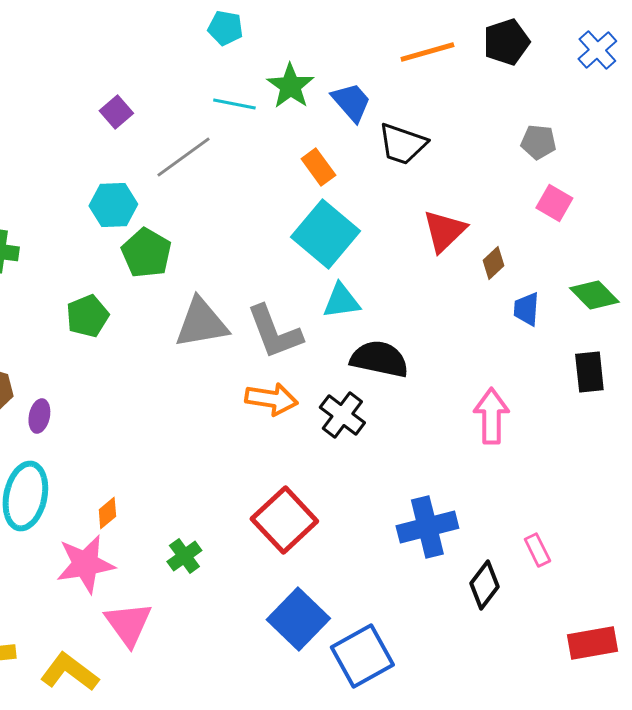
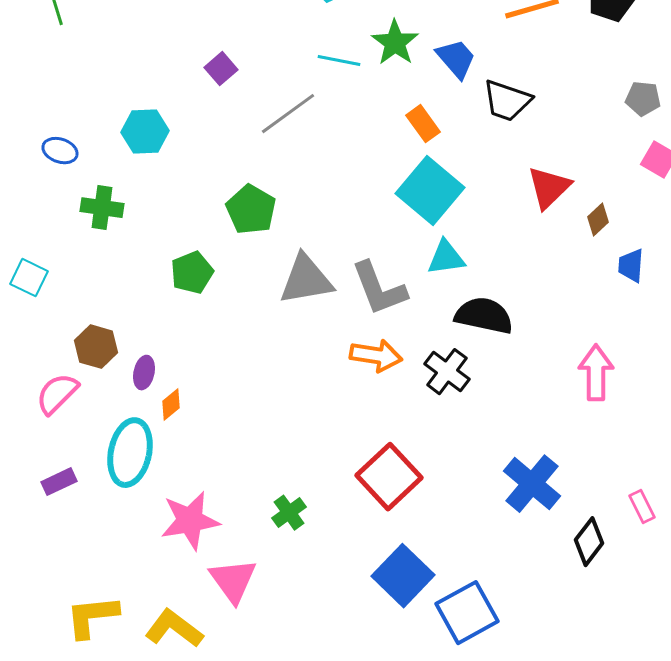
cyan hexagon: (113, 205) -> (145, 132), moved
orange diamond: (107, 513) -> (171, 405), moved
blue cross: (427, 527) -> (532, 484), turned -36

